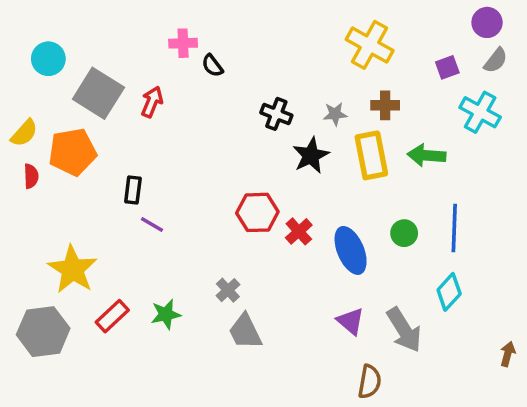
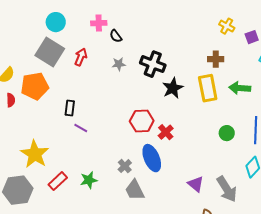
yellow cross: (370, 45) -> (227, 26), moved, size x0.6
cyan circle: (48, 59) -> (56, 22), moved
black cross: (276, 114) -> (153, 64), size x1.4
gray star: (335, 114) -> (119, 64), moved
blue ellipse: (351, 250) -> (152, 158), moved

